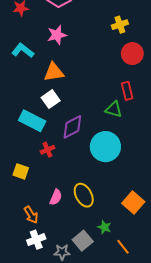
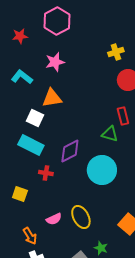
white square: (51, 99) -> (35, 118), moved, turned -30
red cross: (48, 150) -> (46, 173), turned 32
pink semicircle: (56, 197) -> (54, 219), turned 42

